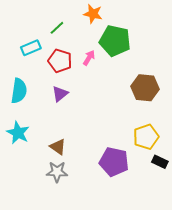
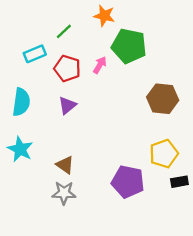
black rectangle: (160, 162) -> (179, 182), turned -35

